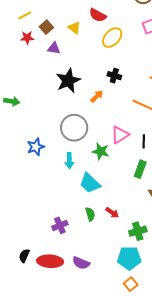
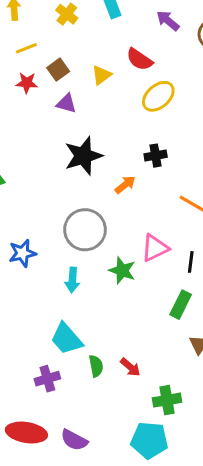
yellow triangle: (74, 28) -> (101, 75), turned 40
black cross: (114, 76) -> (156, 156), turned -32
cyan trapezoid: (90, 183) -> (67, 339), moved

